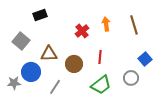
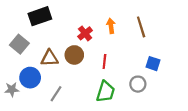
black rectangle: (40, 15) -> (40, 16), size x1.5
blue square: (145, 59) -> (153, 64), turned -32
brown circle: (74, 64) -> (74, 55), moved
green trapezoid: (101, 85) -> (106, 92), turned -35

